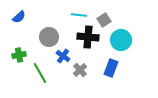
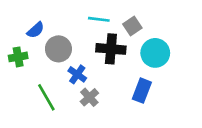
blue semicircle: (19, 17) -> (36, 30), moved
green cross: (19, 55) -> (18, 57), moved
gray cross: (80, 70) -> (89, 97), moved

